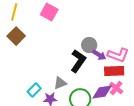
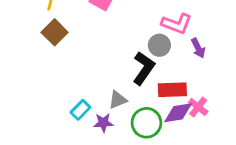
purple arrow: (99, 55) -> (198, 48), moved, turned 32
pink L-shape: (118, 55) -> (177, 24), moved
red rectangle: (114, 71) -> (172, 90), moved

